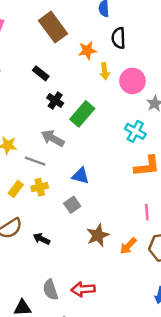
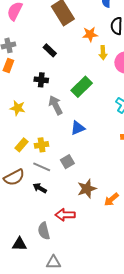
black cross: (55, 101) -> (41, 80), moved, turned -32
gray arrow: (53, 138) -> (56, 105), turned 30
gray line: (35, 161) -> (42, 167), moved
blue triangle: (81, 176) -> (78, 128), moved, turned -42
red arrow: (83, 289) -> (65, 215), moved

